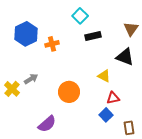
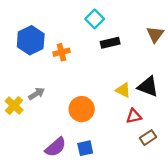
black triangle: (125, 57) -> (148, 87), moved
blue square: (106, 115) -> (85, 148), moved, turned 32
brown rectangle: (129, 128) -> (148, 138), moved, turned 64

